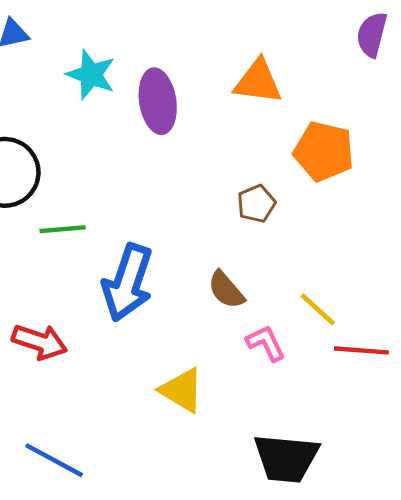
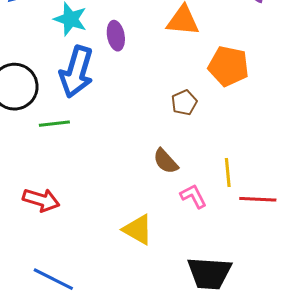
purple ellipse: (158, 101) -> (116, 36), size x0.7
blue arrow: (128, 283) -> (76, 72), moved
yellow line: (318, 309) -> (228, 173), turned 44

